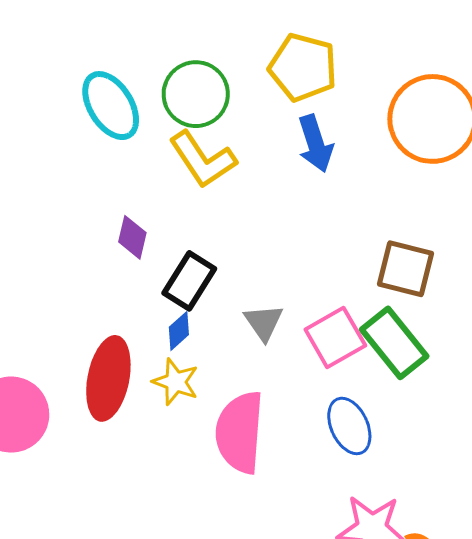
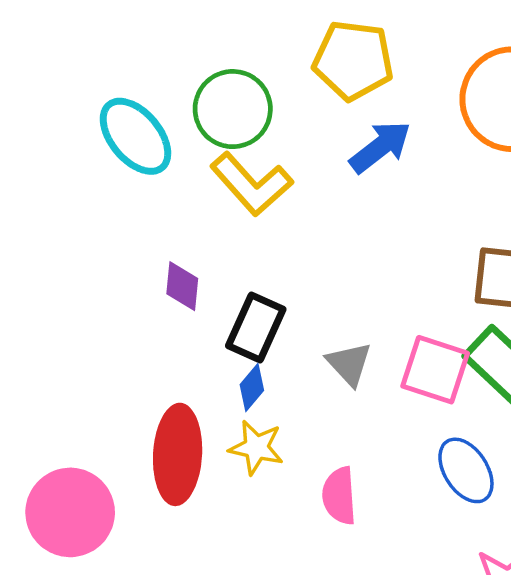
blue arrow: (315, 144) -> (380, 147), turned -102
pink square: (335, 338) -> (435, 370), turned -34
pink semicircle: (240, 432) -> (339, 496), size x0.6

